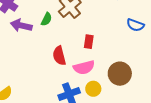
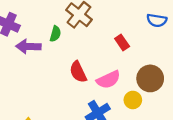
red rectangle: (89, 42) -> (122, 42), moved, turned -32
yellow circle: (93, 89) -> (133, 100), moved

